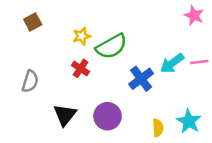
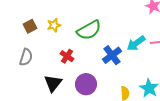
brown square: (33, 22) -> (30, 26), moved
yellow star: (82, 36) -> (54, 25), moved
red cross: (80, 68) -> (67, 56), moved

